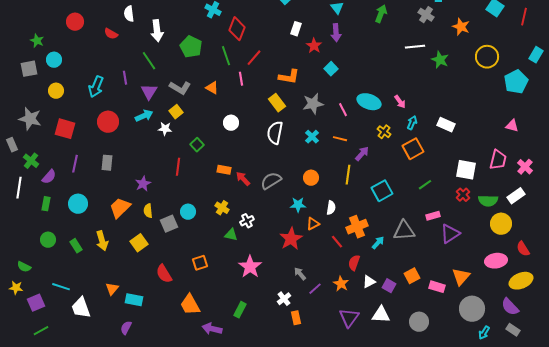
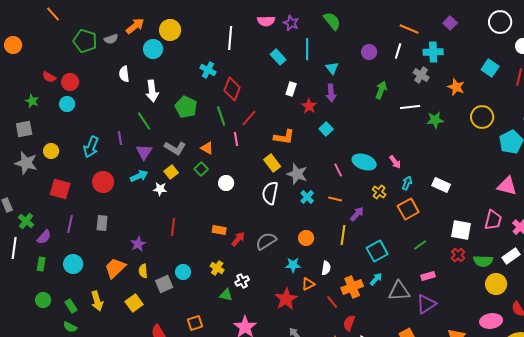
green arrow: (381, 14) -> (381, 90), moved
red semicircle: (111, 34) -> (49, 77), moved
cyan circle: (54, 60) -> (67, 104), moved
green star: (440, 60) -> (435, 120), turned -30
gray star: (313, 104) -> (297, 174), moved, turned 30
gray star: (30, 119) -> (26, 163), moved
pink triangle: (512, 126) -> (507, 186), size x1.5
green square: (197, 145) -> (201, 169), moved
red arrow: (243, 179) -> (238, 239), turned 84
purple triangle: (450, 234) -> (426, 304), moved
cyan arrow: (378, 243) -> (376, 279), moved
green semicircle: (24, 267) -> (70, 327), moved

